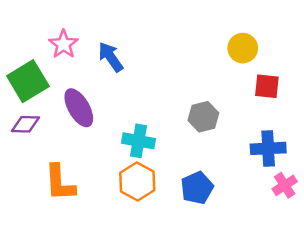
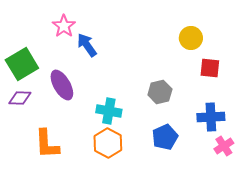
pink star: (64, 44) -> (64, 26), moved
blue pentagon: (197, 188) -> (165, 137), moved

